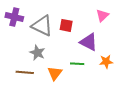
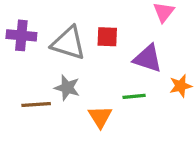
brown line: (25, 72) -> (36, 105), moved

